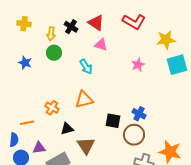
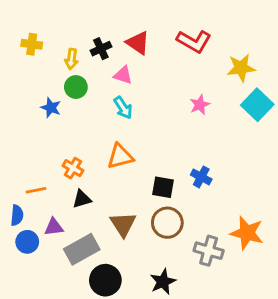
black cross: (71, 27) -> (101, 49), turned 32
pink triangle: (101, 45) -> (123, 75), moved
blue star: (25, 63) -> (51, 108), moved
cyan square: (177, 65) -> (257, 105), turned -30
black triangle: (67, 129) -> (82, 199), moved
brown circle: (134, 135) -> (167, 223), moved

